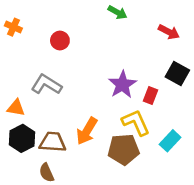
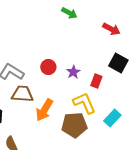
red circle: (60, 41) -> (48, 67), moved
purple star: (122, 85) -> (73, 72), size x0.6
brown trapezoid: (53, 142) -> (22, 94), moved

